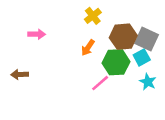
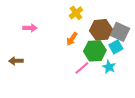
cyan star: (148, 82) -> (109, 67), moved

